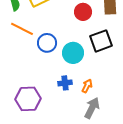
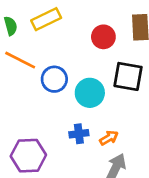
black square: (101, 41) -> (128, 76), turned 30
orange arrow: (87, 86) -> (109, 138), turned 32

